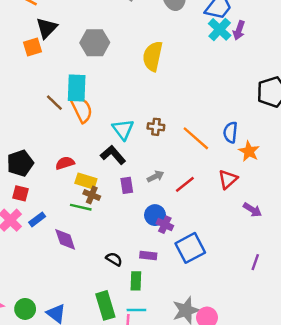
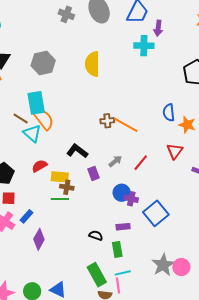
cyan cross: (220, 29) -> (144, 46), moved, turned -30
cyan triangle: (123, 129) -> (32, 133), moved
orange line: (196, 138) -> (126, 125), moved
purple diamond: (65, 239) -> (39, 239), moved, turned 60

